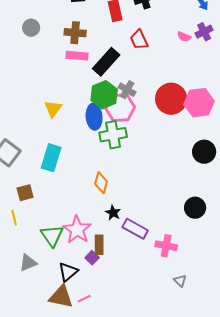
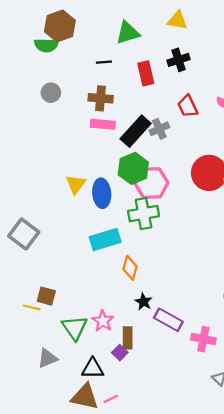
red trapezoid: (139, 40) -> (188, 106), moved
gray cross: (127, 90) -> (159, 129), moved, turned 36
blue ellipse: (94, 117) -> (102, 193), moved
cyan rectangle: (51, 158) -> (105, 240), moved, turned 56
brown square: (25, 193) -> (46, 296), moved, turned 30
yellow line: (14, 218) -> (32, 307), turned -63
pink star: (77, 230) -> (103, 321), size x0.7
black triangle: (68, 272) -> (93, 368), turned 40

